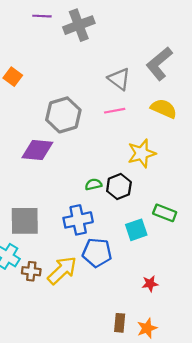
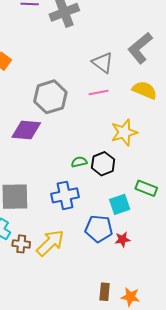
blue pentagon: (97, 253) -> (99, 229), moved
red star: (150, 284) -> (122, 239), moved
orange star: (147, 328) -> (130, 297), turned 30

